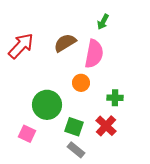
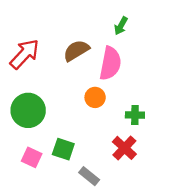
green circle: (47, 105) -> (28, 110), moved
green square: (74, 127) -> (63, 149), moved

